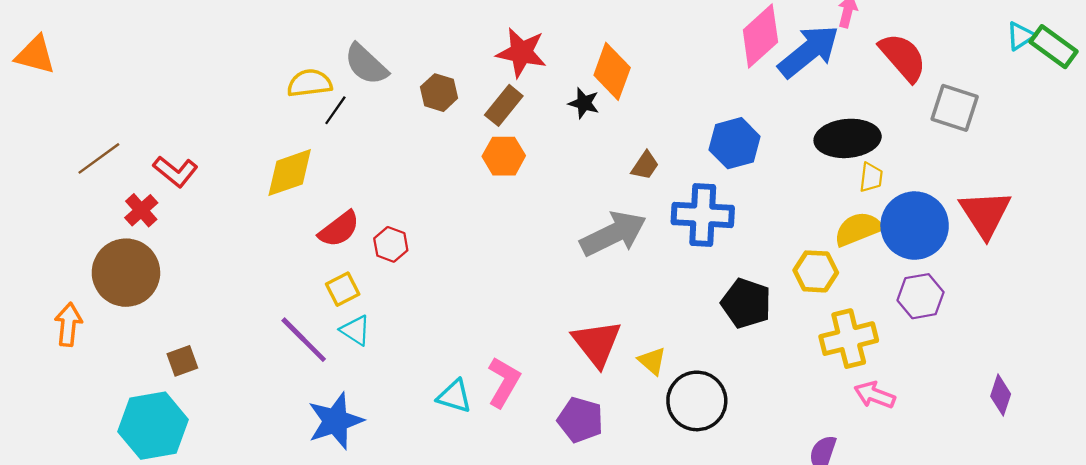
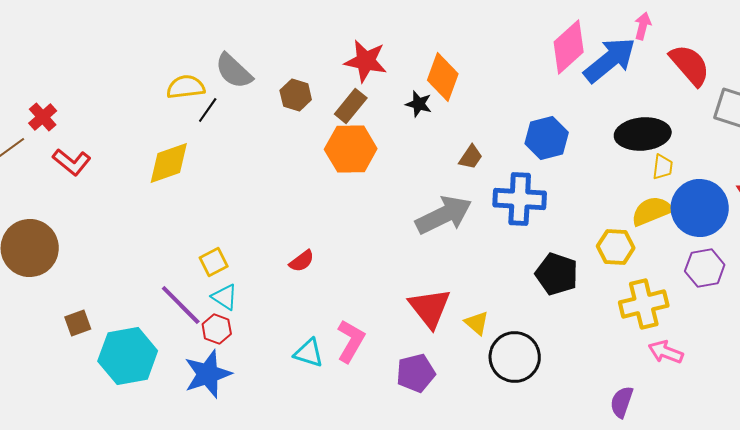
orange hexagon: (504, 156) -> (351, 149), size x1.4
red cross: (141, 210) -> (43, 117), moved
red semicircle: (339, 229) -> (302, 261), moved, size x0.7
red hexagon: (391, 244) -> (217, 329), moved
purple pentagon: (580, 420) -> (416, 373), turned -30
cyan hexagon: (153, 426) -> (128, 356), moved

